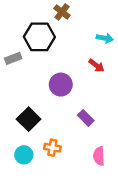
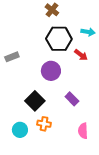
black hexagon: (39, 37) -> (59, 39), moved
gray rectangle: (13, 58) -> (12, 57), moved
black square: (29, 119) -> (35, 101), moved

